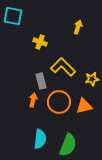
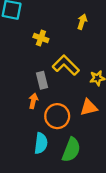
orange circle: (59, 102) -> (57, 116), moved

